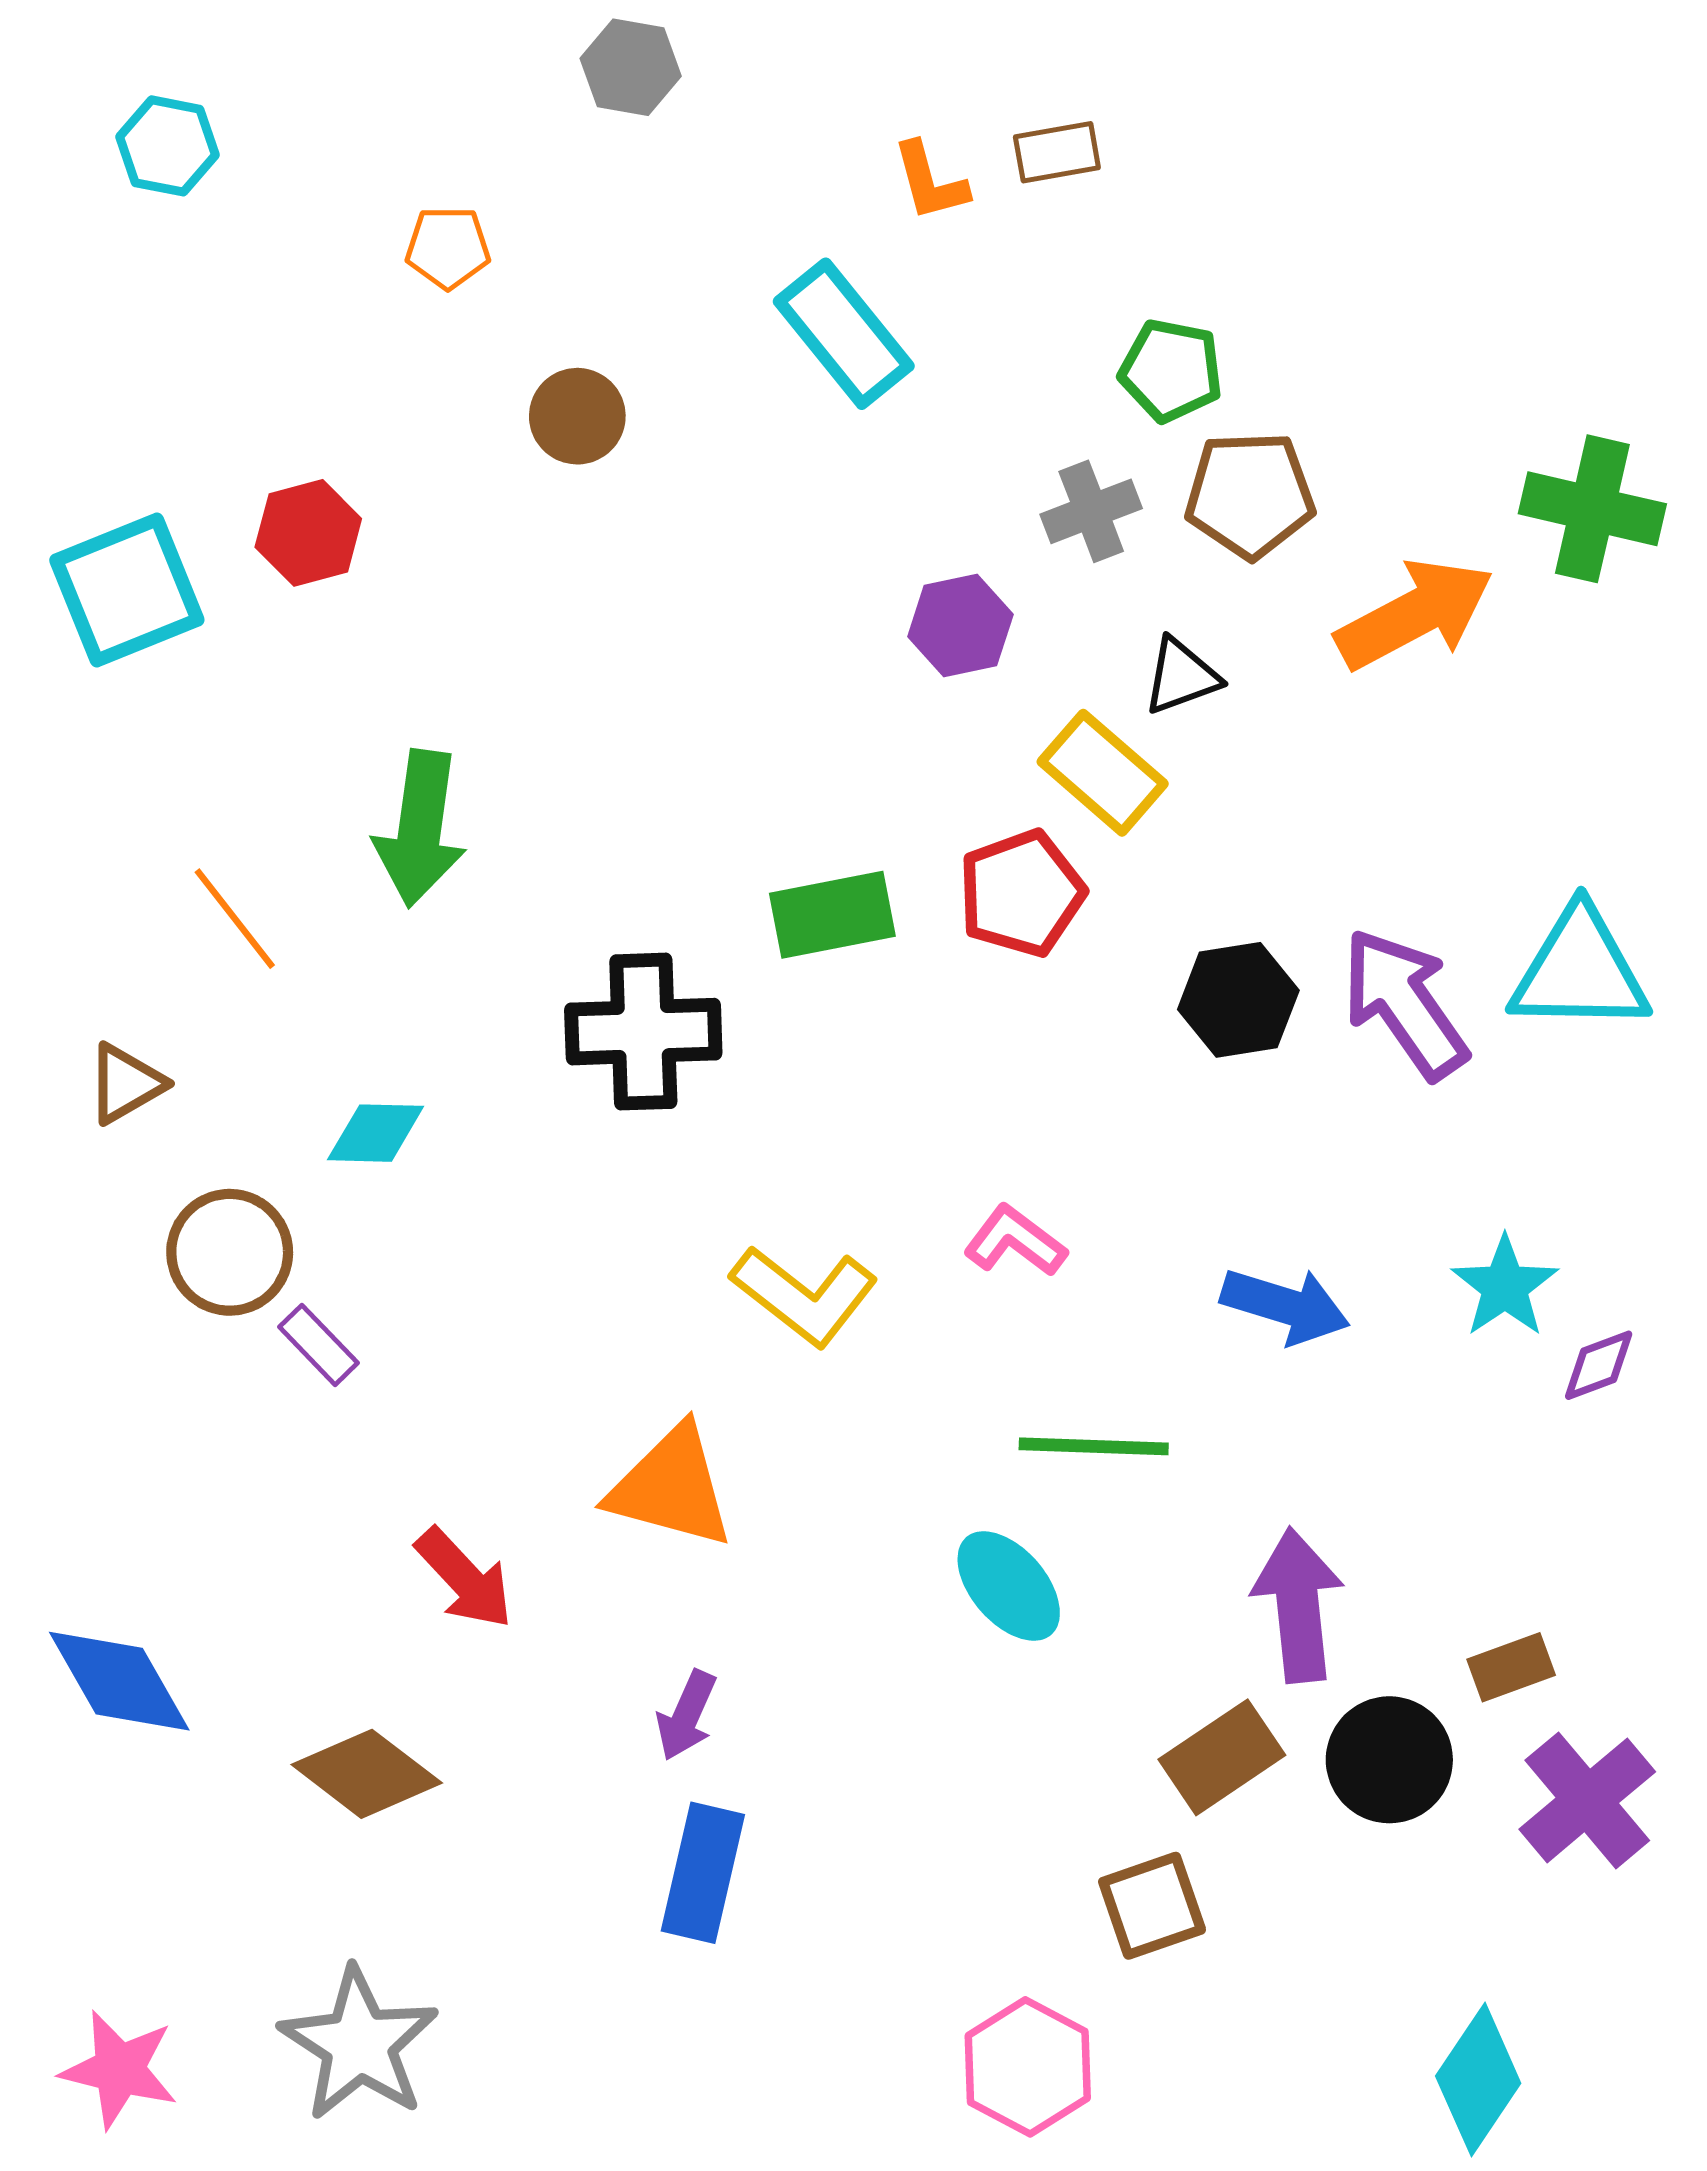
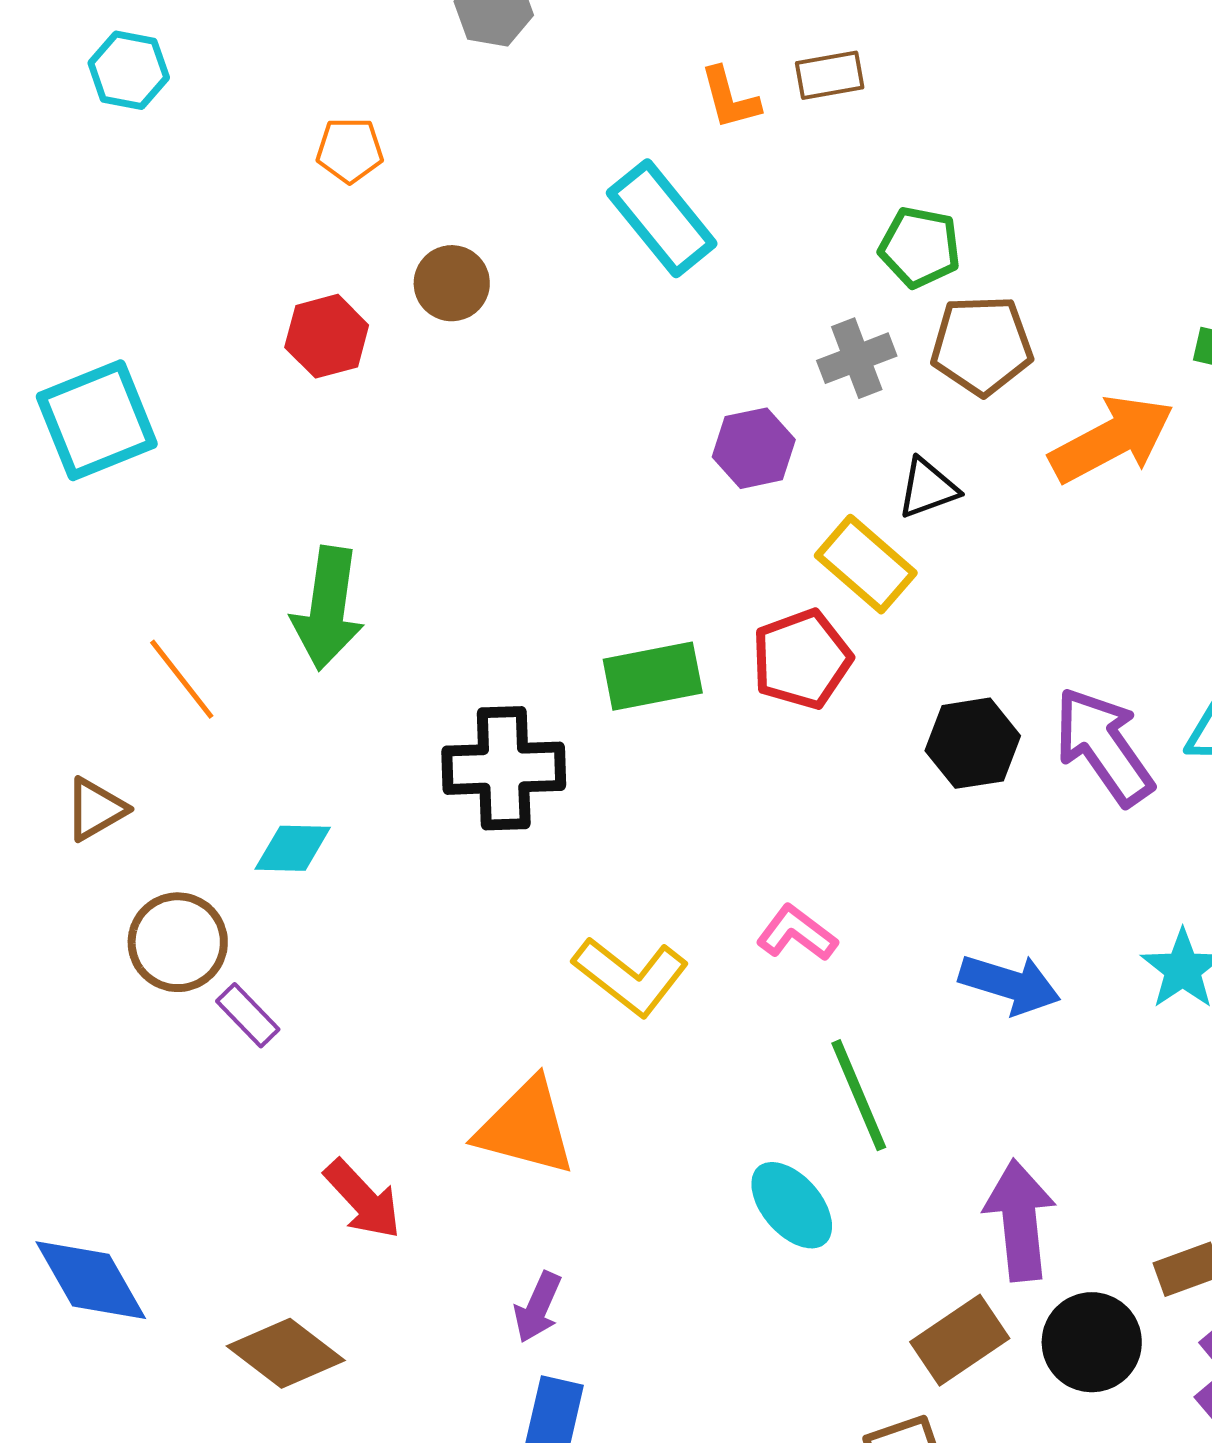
red hexagon: (308, 533) -> (327, 336), moved
green line: (1094, 1446) -> (859, 1095), turned 65

